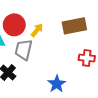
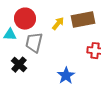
yellow arrow: (37, 30) -> (58, 24), moved

